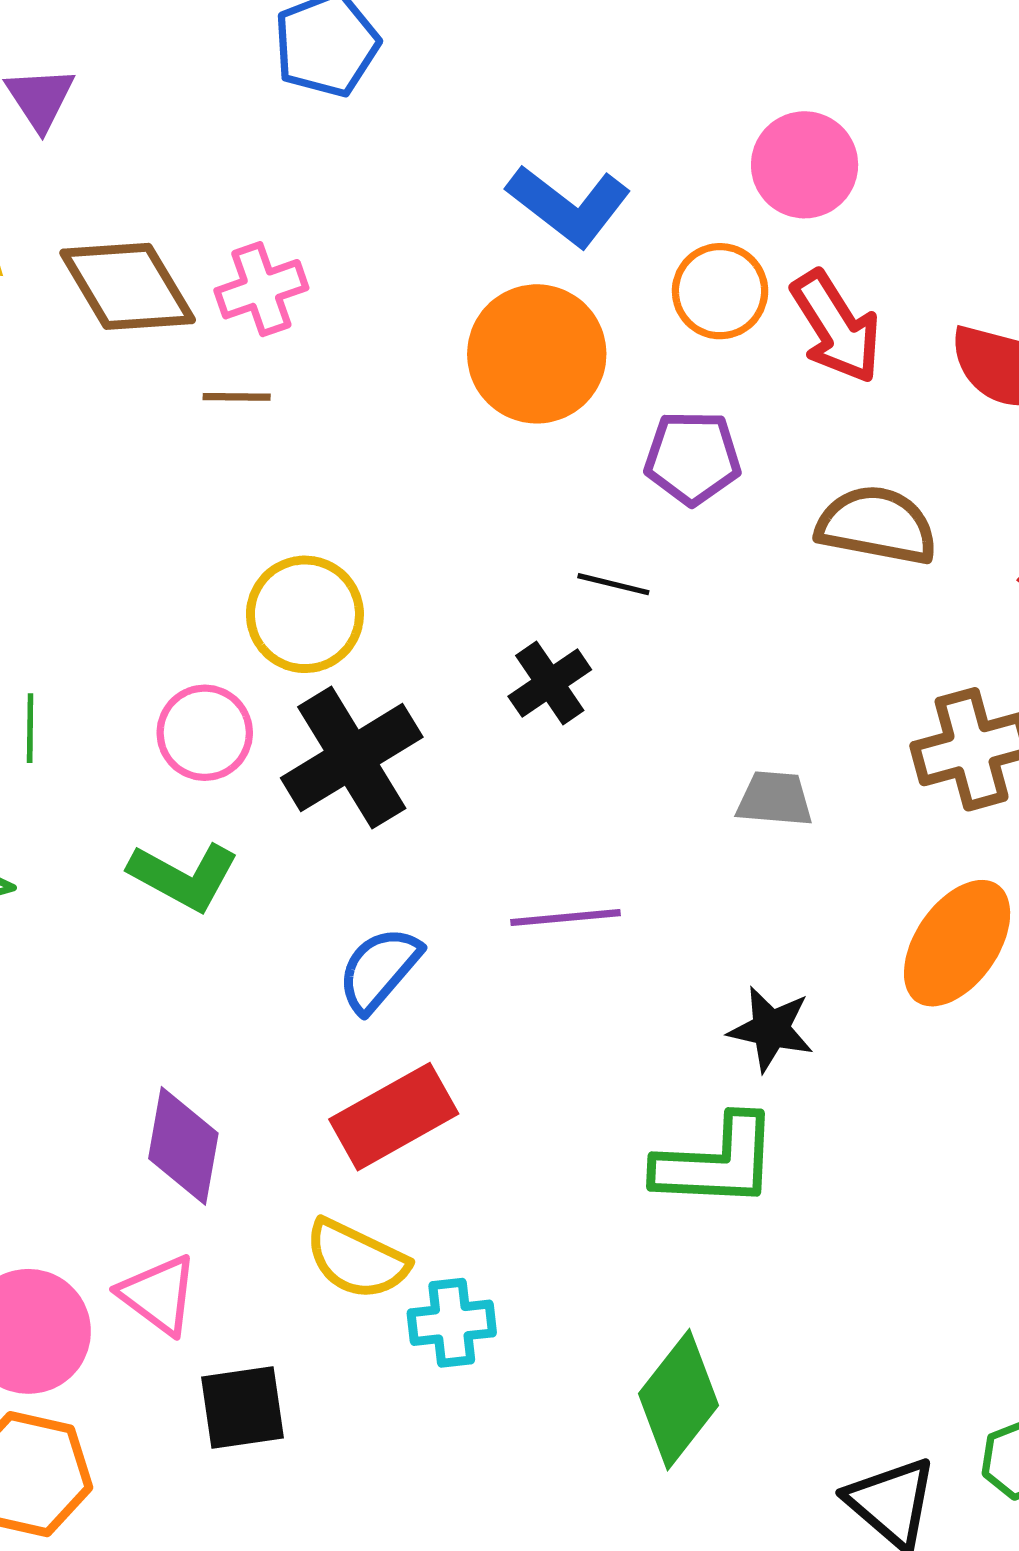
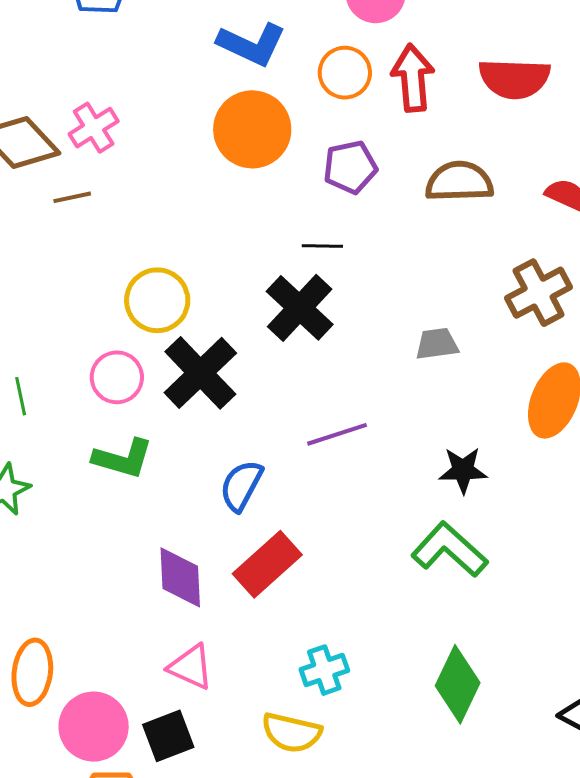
red arrow: (836, 327) -> (413, 78), turned -140
brown line: (237, 397) -> (72, 197), moved
black cross: (550, 683) -> (300, 308), size x1.5
purple diamond: (183, 1146) -> (180, 577), moved
green L-shape: (716, 1162) -> (449, 550), turned -128
yellow semicircle: (357, 1259) -> (292, 733), moved
pink triangle: (159, 1295) -> (191, 667), moved
black square: (243, 1408) -> (168, 736), moved

